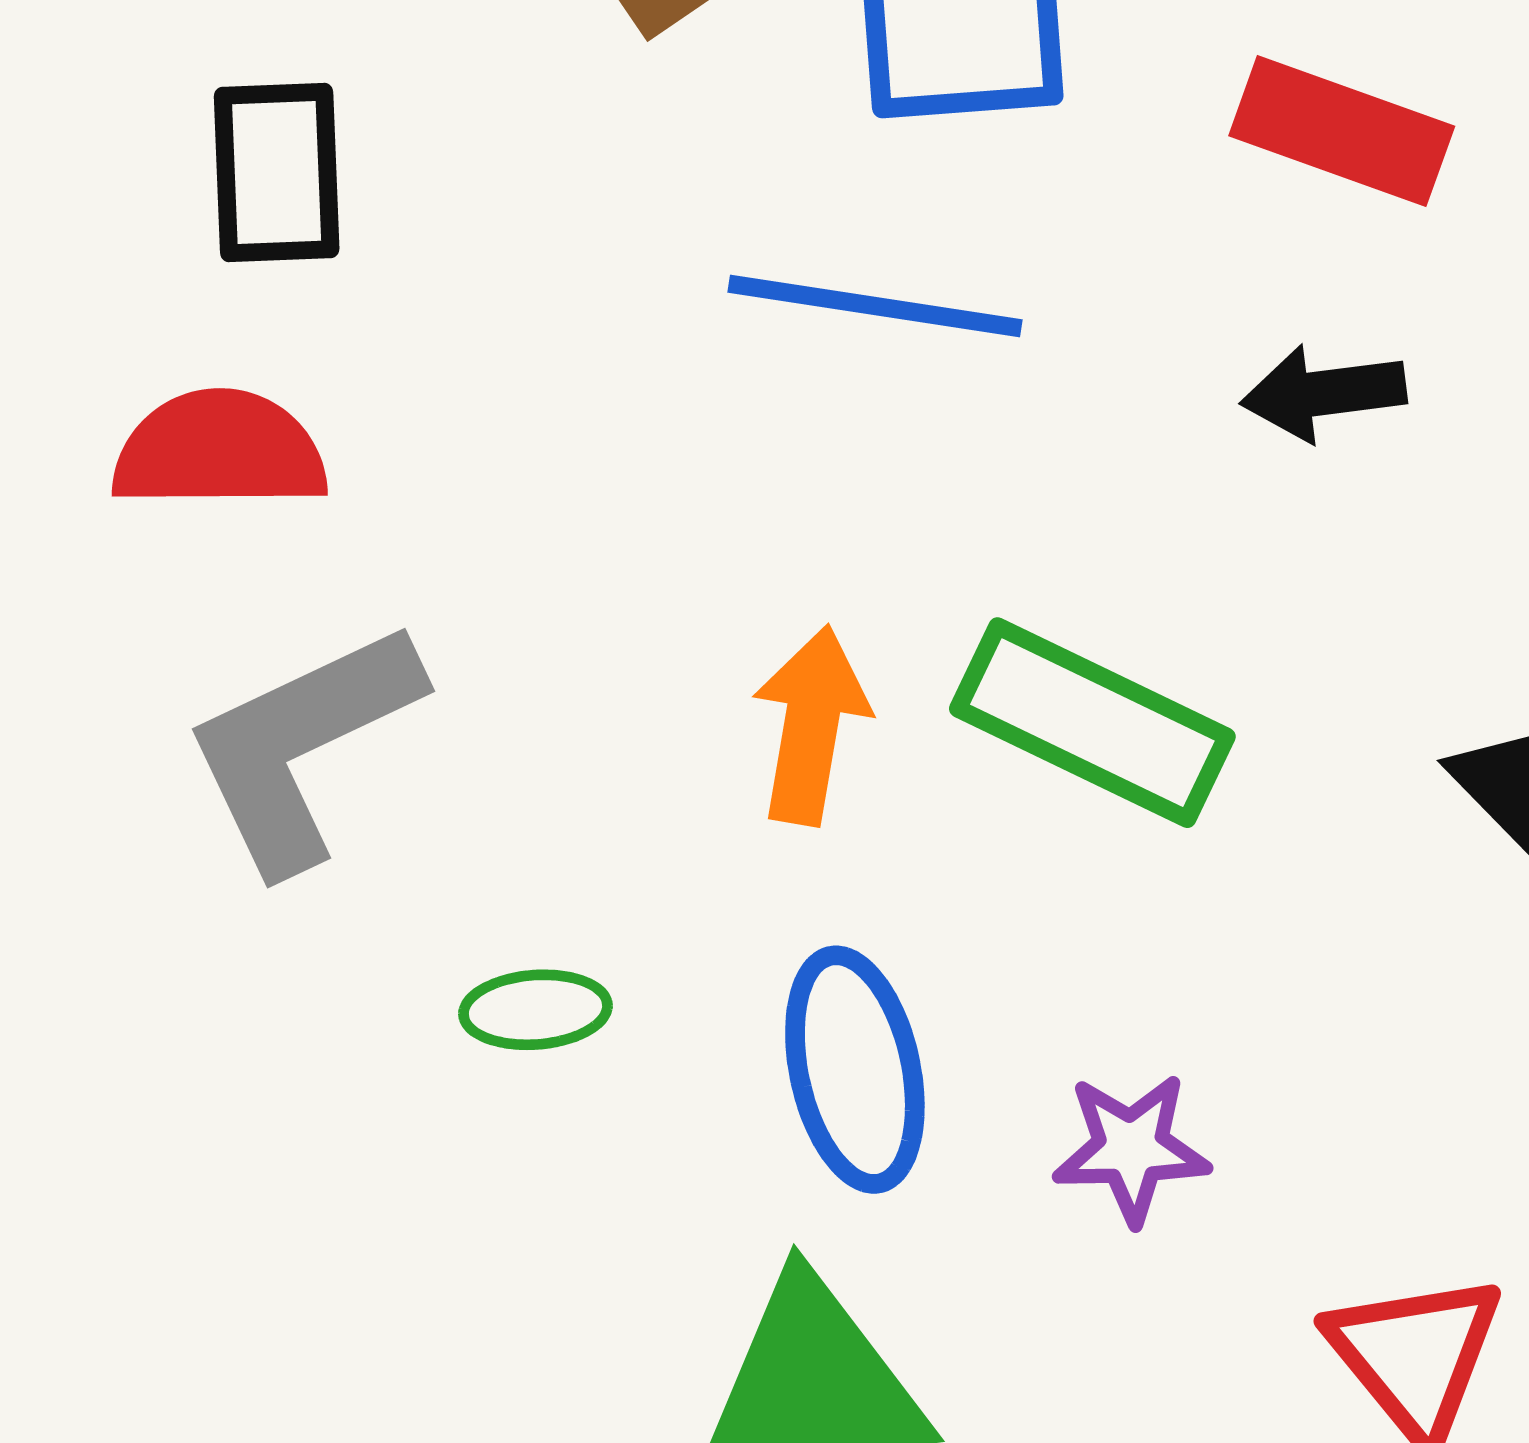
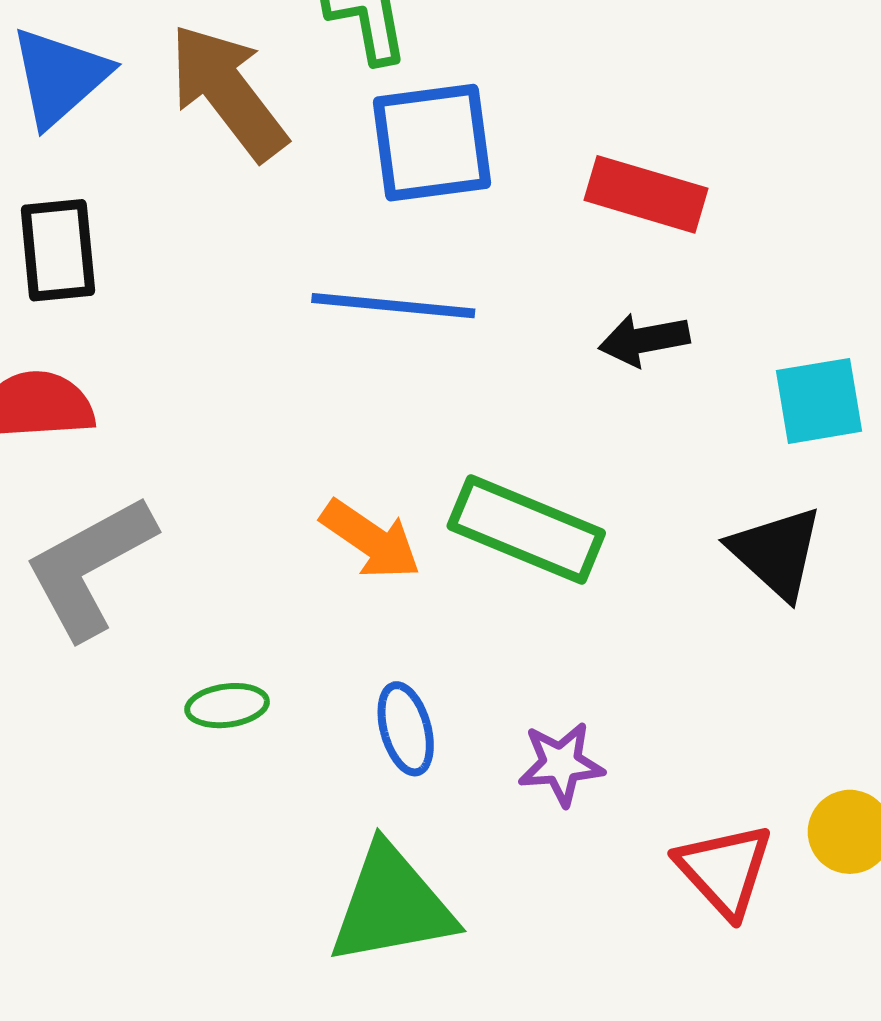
orange arrow: (811, 725) -> (371, 540), turned 118
blue ellipse: (855, 1070) -> (406, 729), size x0.7

